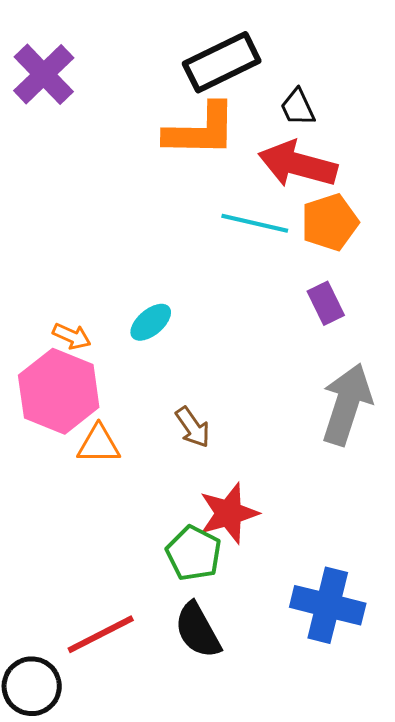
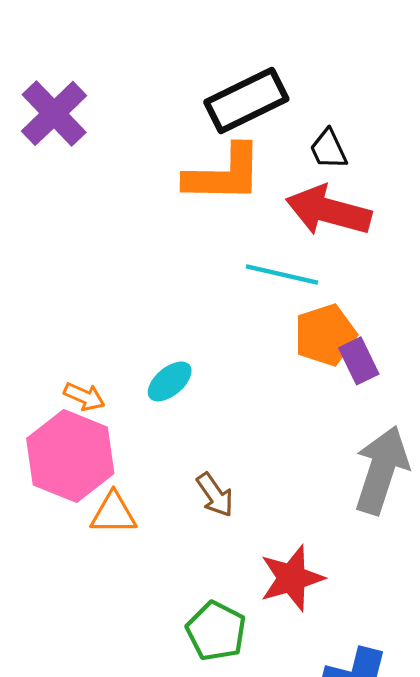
orange pentagon: (330, 222) -> (325, 335), moved
red star: (229, 513) -> (292, 578), moved

